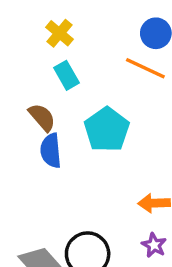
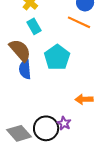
brown semicircle: (42, 117) -> (20, 50), size x1.4
purple star: (154, 245) -> (64, 123), moved

